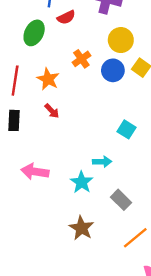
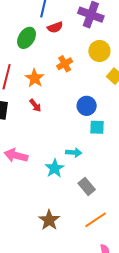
blue circle: (113, 70) -> (87, 106), moved
cyan square: (127, 129) -> (97, 127), turned -35
brown star: (81, 228) -> (49, 220), moved

